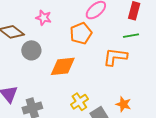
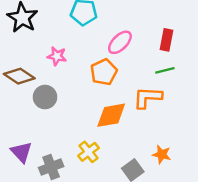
orange diamond: (63, 66) -> (111, 115), moved
yellow cross: (79, 102) -> (89, 152), moved

